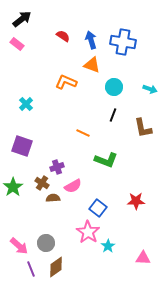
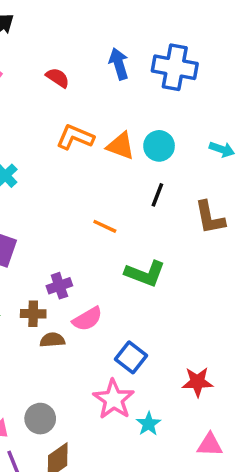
red semicircle: (63, 36) -> (58, 78), moved
orange triangle: (92, 65) -> (121, 146), moved
brown cross: (42, 183) -> (33, 314), turned -32
red star: (136, 201) -> (197, 382), moved

